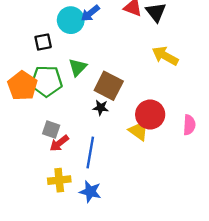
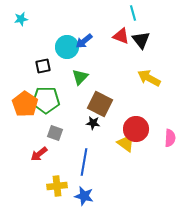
green triangle: (78, 67) -> (80, 77), moved
gray square: (51, 129) -> (55, 133), moved
red arrow: (59, 143) -> (39, 154), moved

